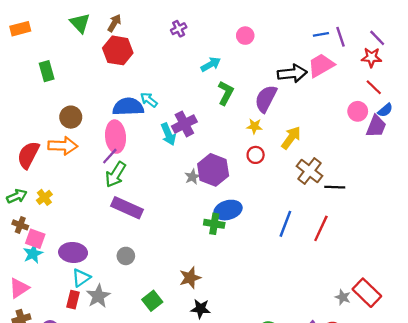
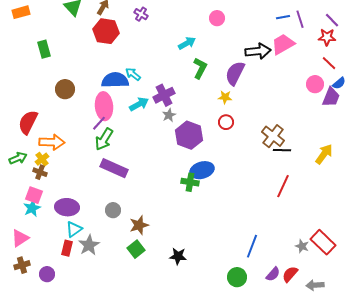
purple cross: (179, 29) -> (141, 14), moved, turned -32
cyan arrow: (168, 134) -> (139, 104), moved, turned -96
yellow arrow: (291, 138) -> (324, 154), moved
orange arrow: (63, 146) -> (52, 142), moved
gray star: (192, 177) -> (169, 115), moved
black line: (335, 187) -> (282, 150), moved
blue line: (285, 224) -> (252, 246), moved
brown cross: (20, 225) -> (40, 172), moved
brown star: (190, 278) -> (139, 225), moved

